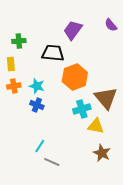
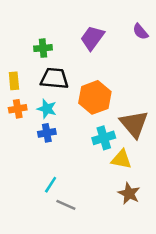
green cross: (19, 41) -> (43, 48), moved
black trapezoid: (53, 53) -> (54, 78), moved
blue cross: (37, 105) -> (47, 133), turned -32

